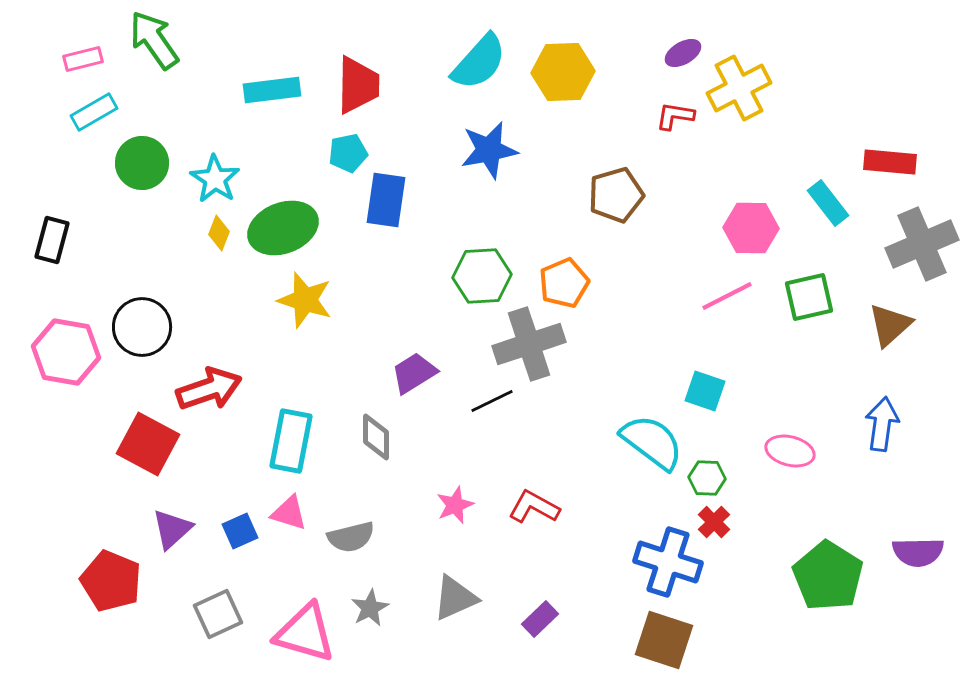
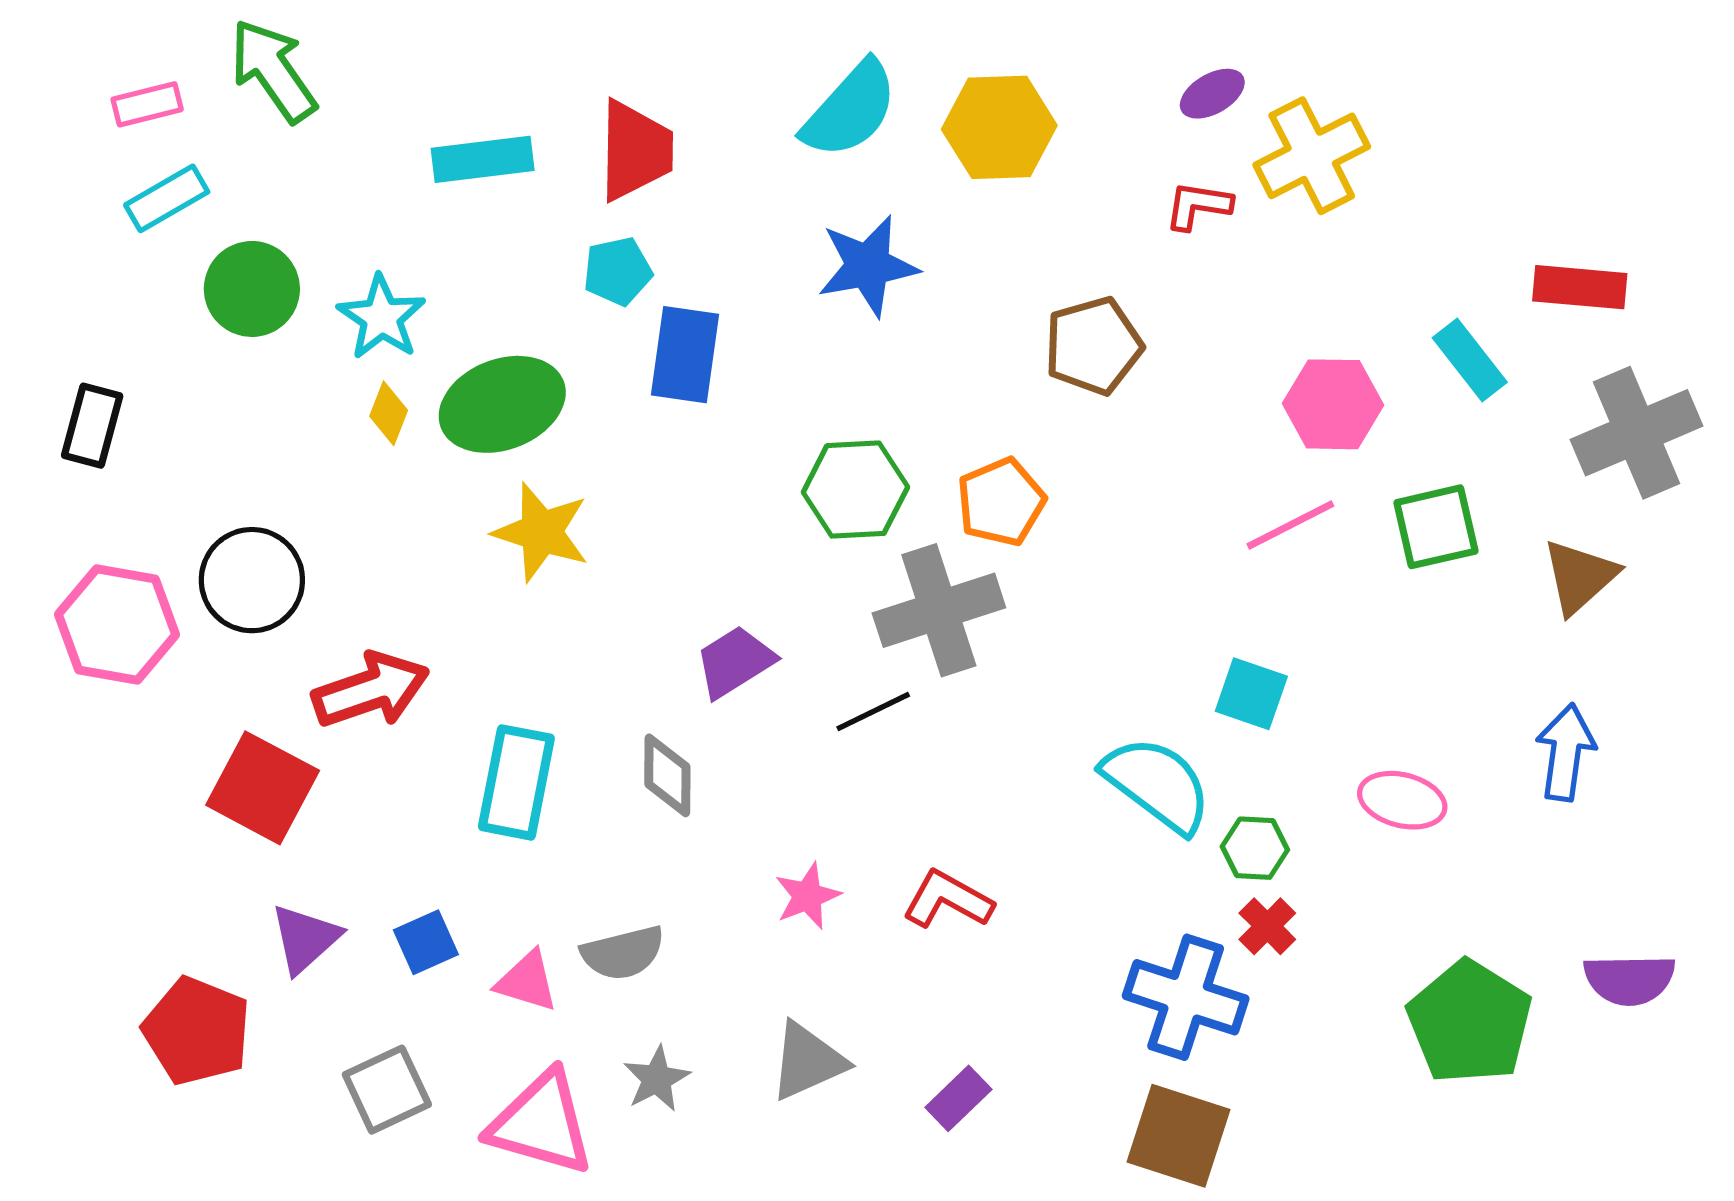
pink triangle: (289, 513) -> (527, 981), moved

